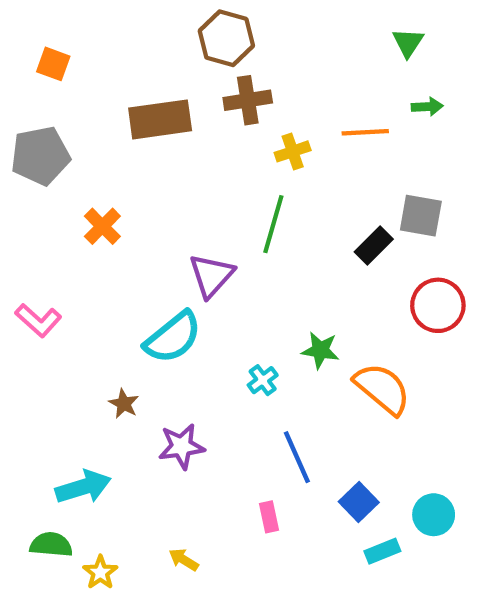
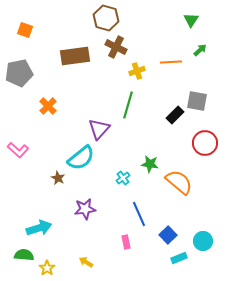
brown cross: (248, 100) -> (116, 47), turned 35
green arrow: (427, 107) -> (200, 50), turned -40
brown star: (124, 404) -> (58, 178), moved

